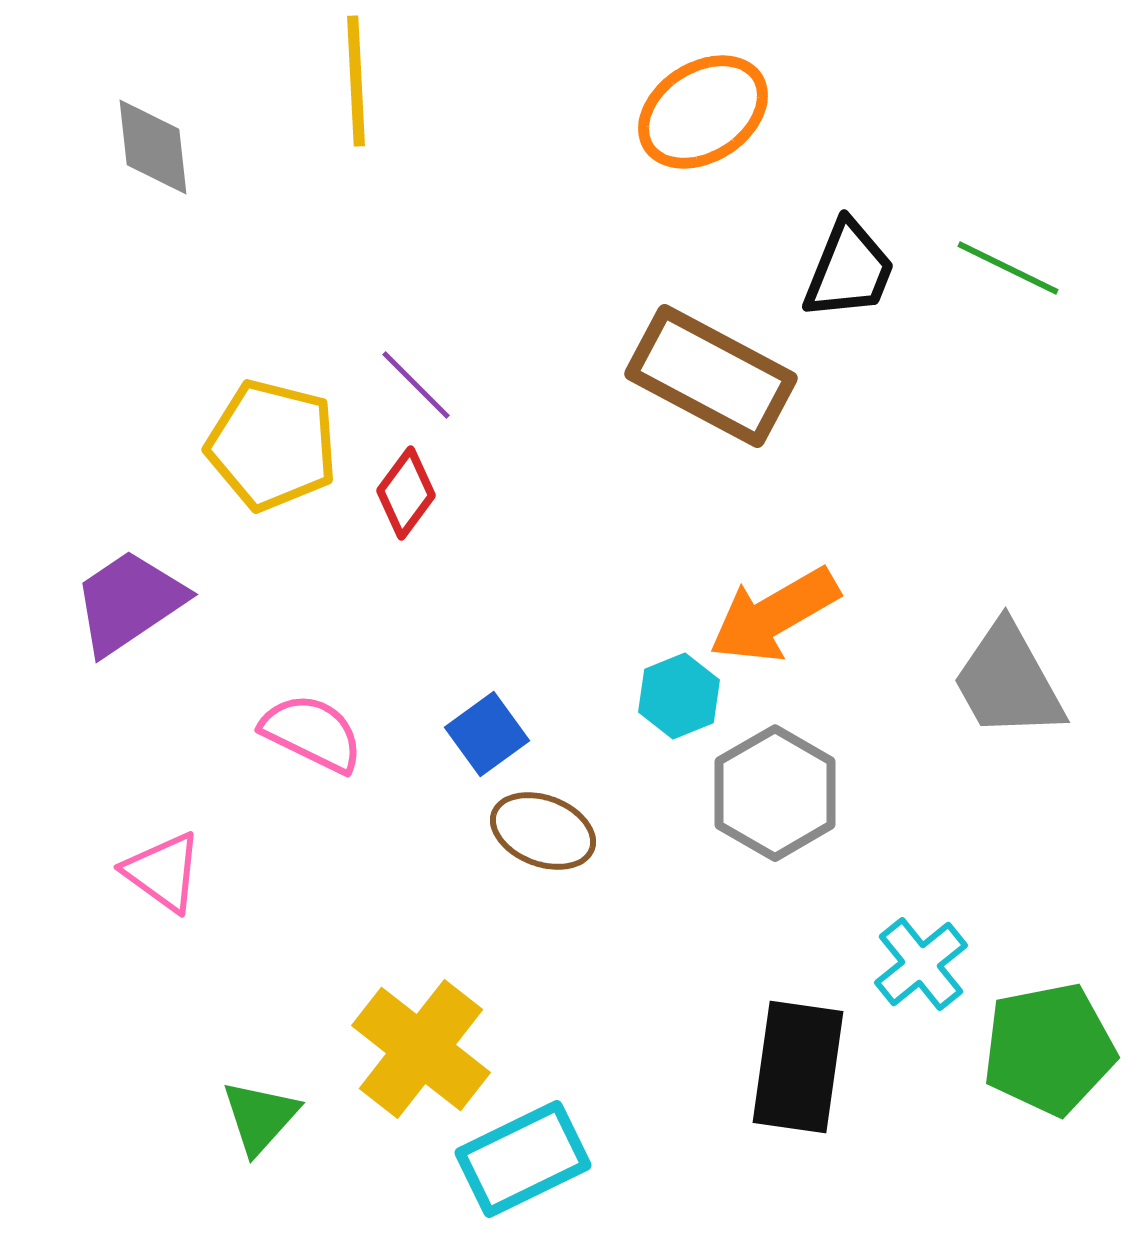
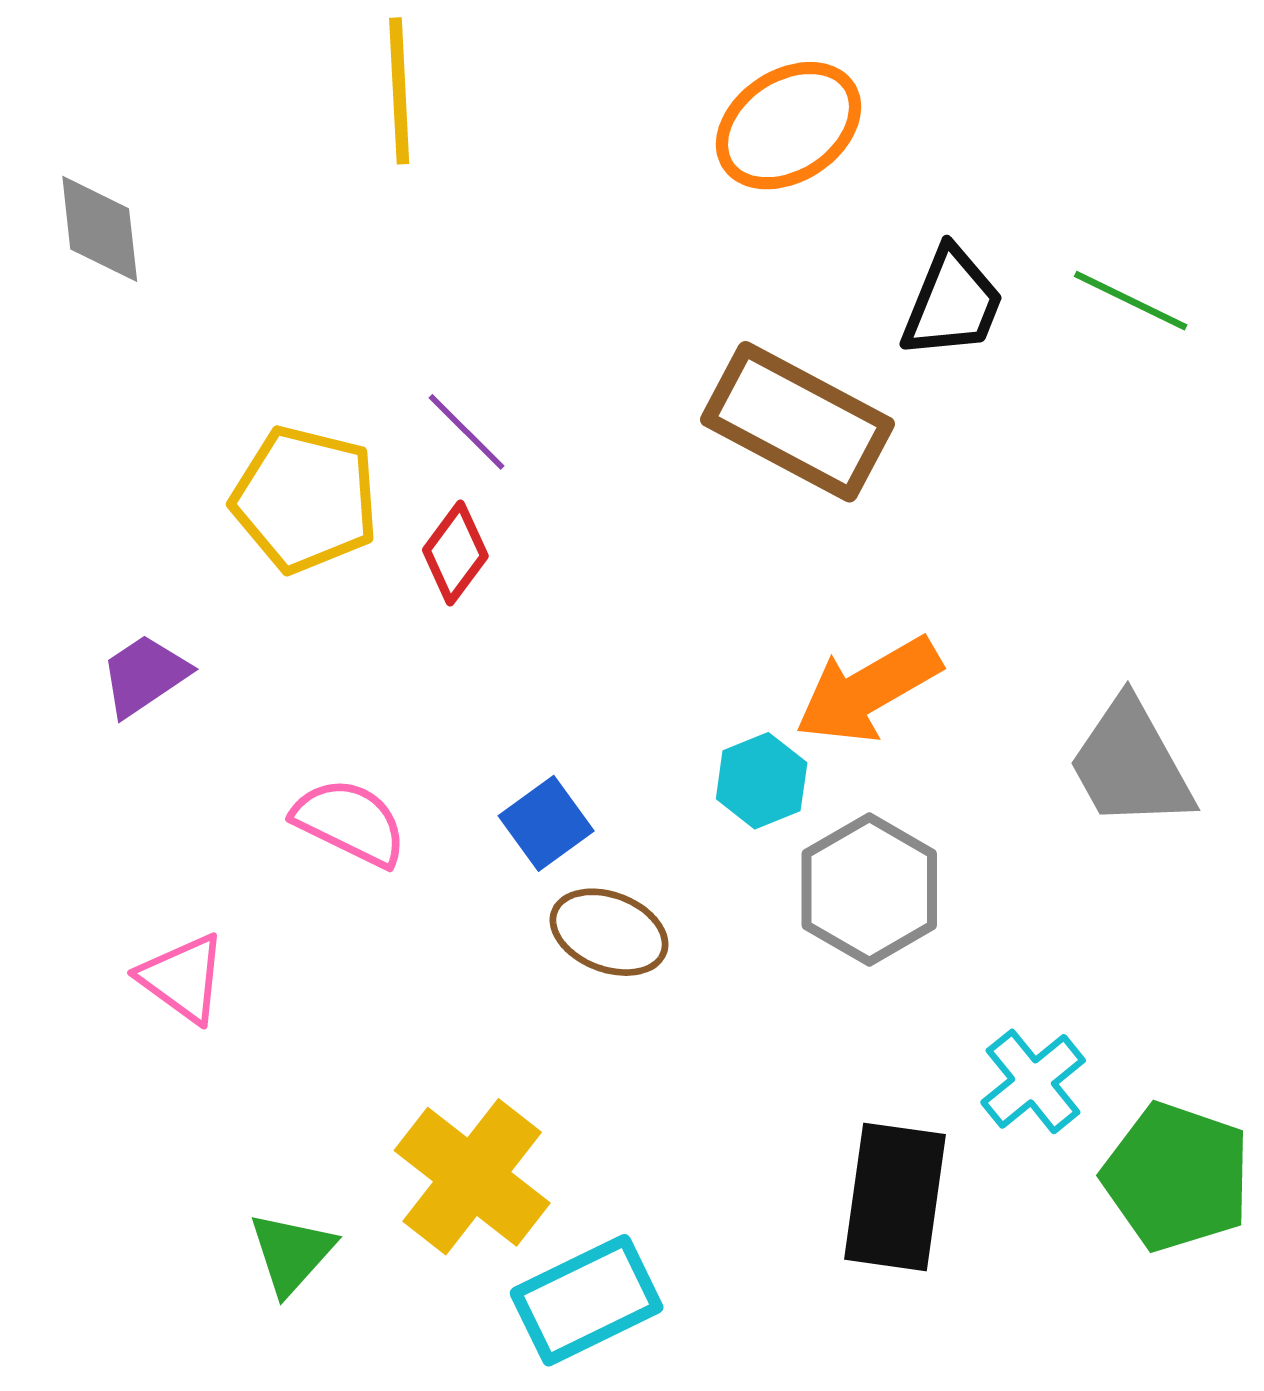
gray diamond: (153, 147) -> (100, 229), moved
purple trapezoid: (129, 602) -> (145, 675), size x0.7
green pentagon: (1049, 1049) -> (1177, 1177), turned 30

